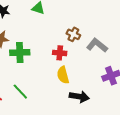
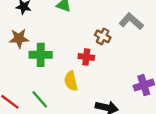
gray L-shape: (97, 45) -> (131, 21), moved
yellow semicircle: (63, 75) -> (71, 81), moved

